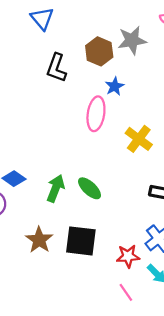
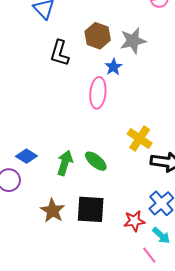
gray star: (132, 40) -> (133, 41), moved
yellow cross: (139, 139) -> (140, 139), moved
pink line: (126, 292) -> (149, 255), moved

